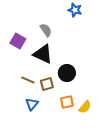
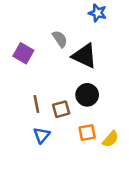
black triangle: (43, 54) -> (85, 56), moved
brown line: (28, 80) -> (36, 104), turned 56

